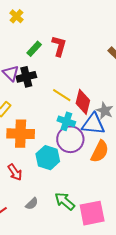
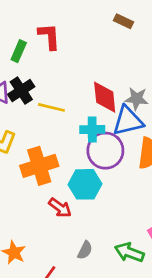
yellow line: (62, 95) -> (51, 107), moved
red arrow: (15, 172) -> (60, 208), moved
green arrow: (65, 201) -> (129, 252), moved

